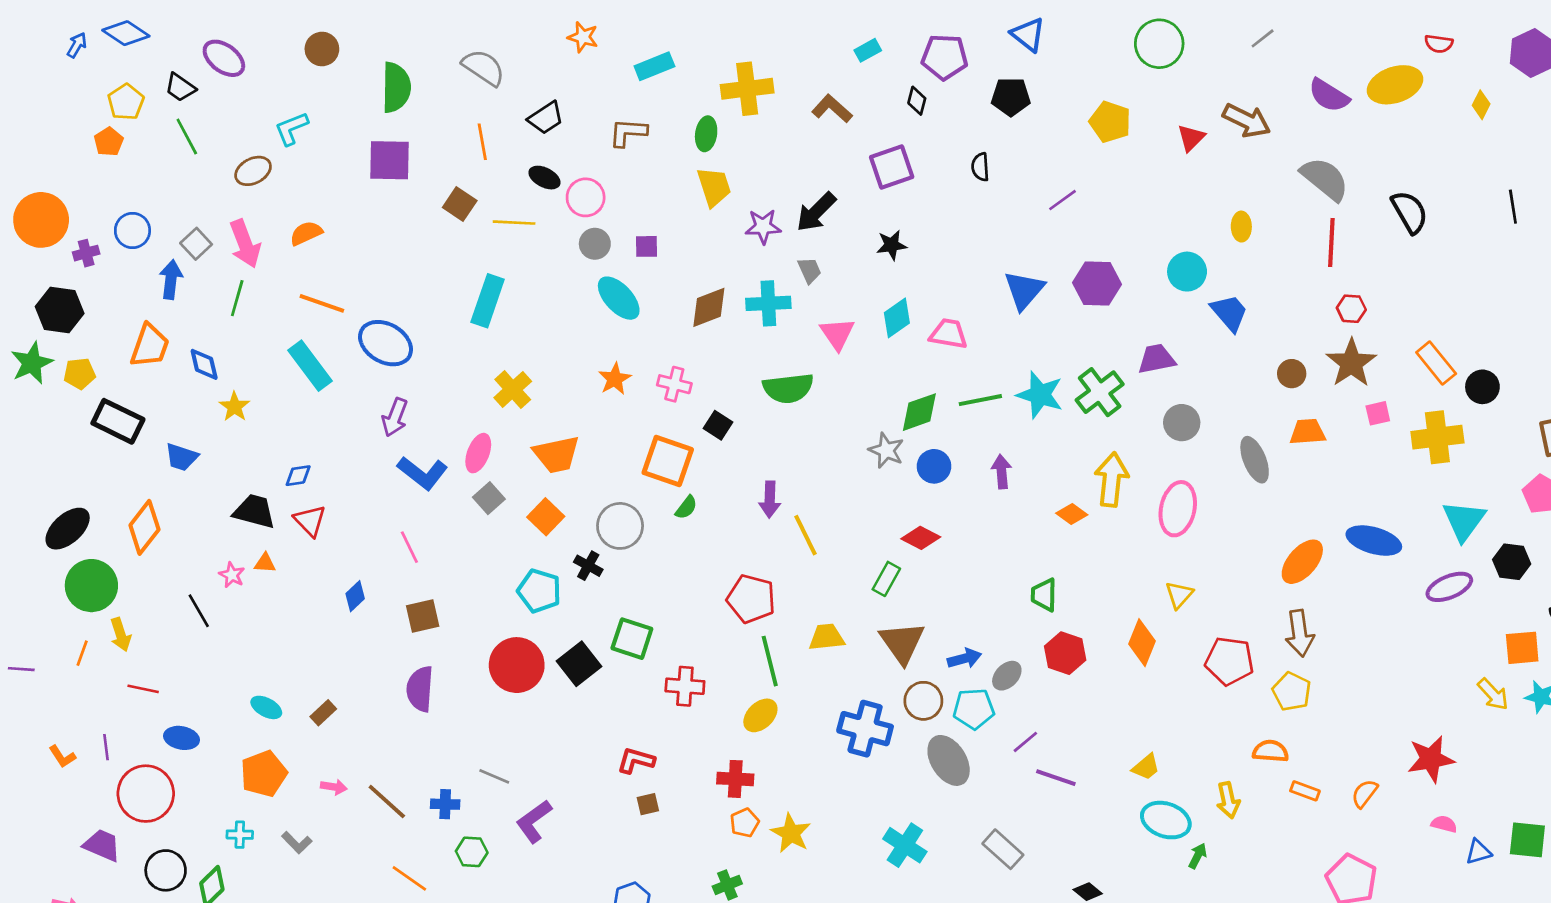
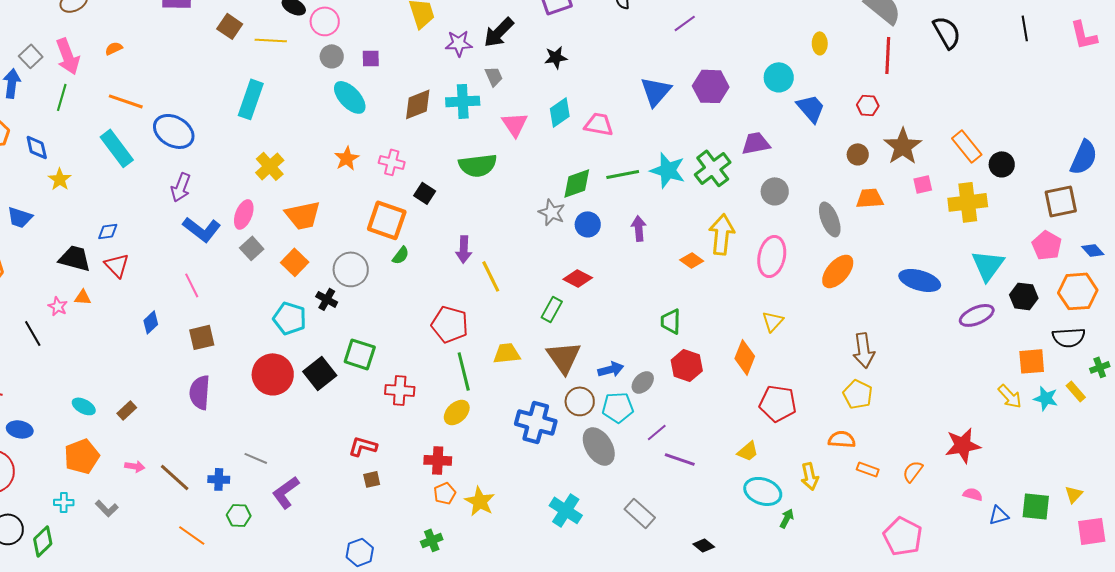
orange semicircle: (306, 233) -> (114, 48), size x0.7
red hexagon: (1351, 309) -> (868, 105), moved
orange ellipse: (1302, 562) -> (838, 271), moved
red pentagon: (1229, 661) -> (778, 403), moved

